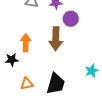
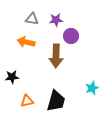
orange arrow: (26, 43) -> (26, 42), moved, turned -78

